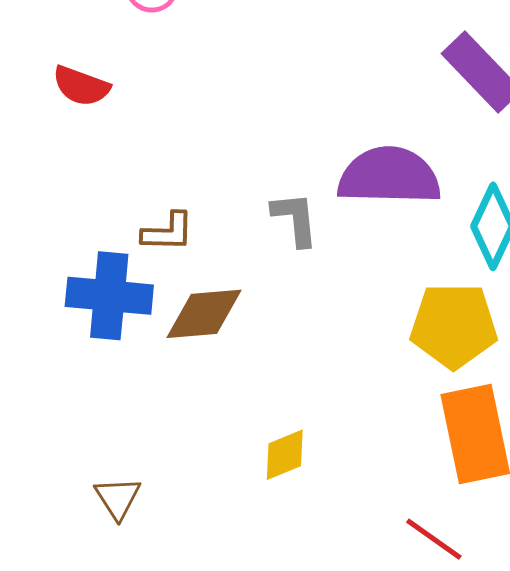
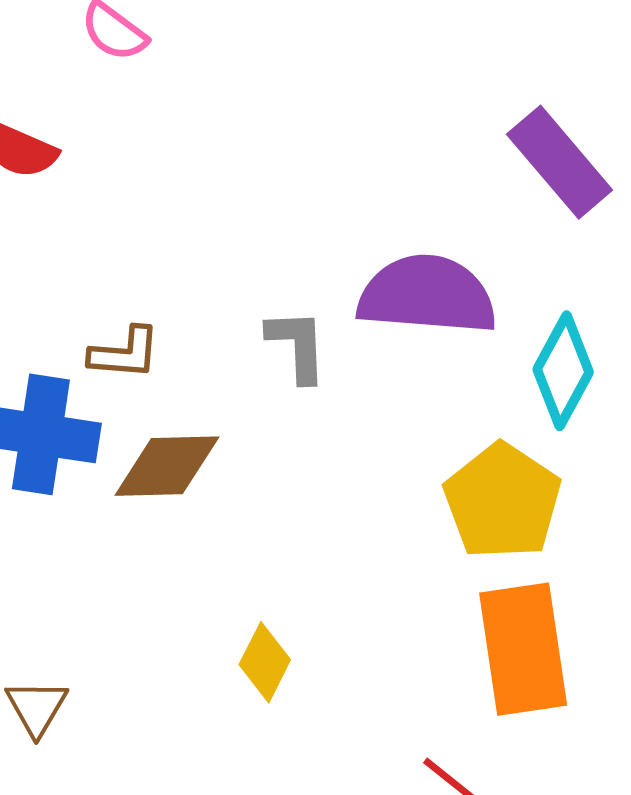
yellow pentagon: (454, 326) -> (503, 501), turned 30
yellow diamond: (285, 455) -> (265, 662), turned -44

